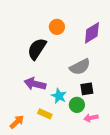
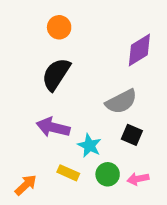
orange circle: (57, 27) -> (59, 27), moved
black square: (87, 89) -> (132, 135), turned 32
green circle: (77, 105) -> (108, 174), moved

